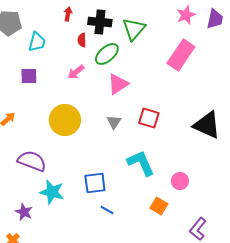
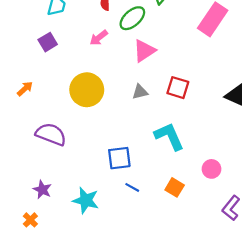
purple square: (29, 76) -> (48, 42), turned -30
gray triangle: (114, 122) -> (140, 92), turned 42
pink circle: (180, 181) -> (211, 169), moved
cyan star: (52, 192) -> (86, 200), moved
orange square: (159, 206) -> (175, 187), moved

